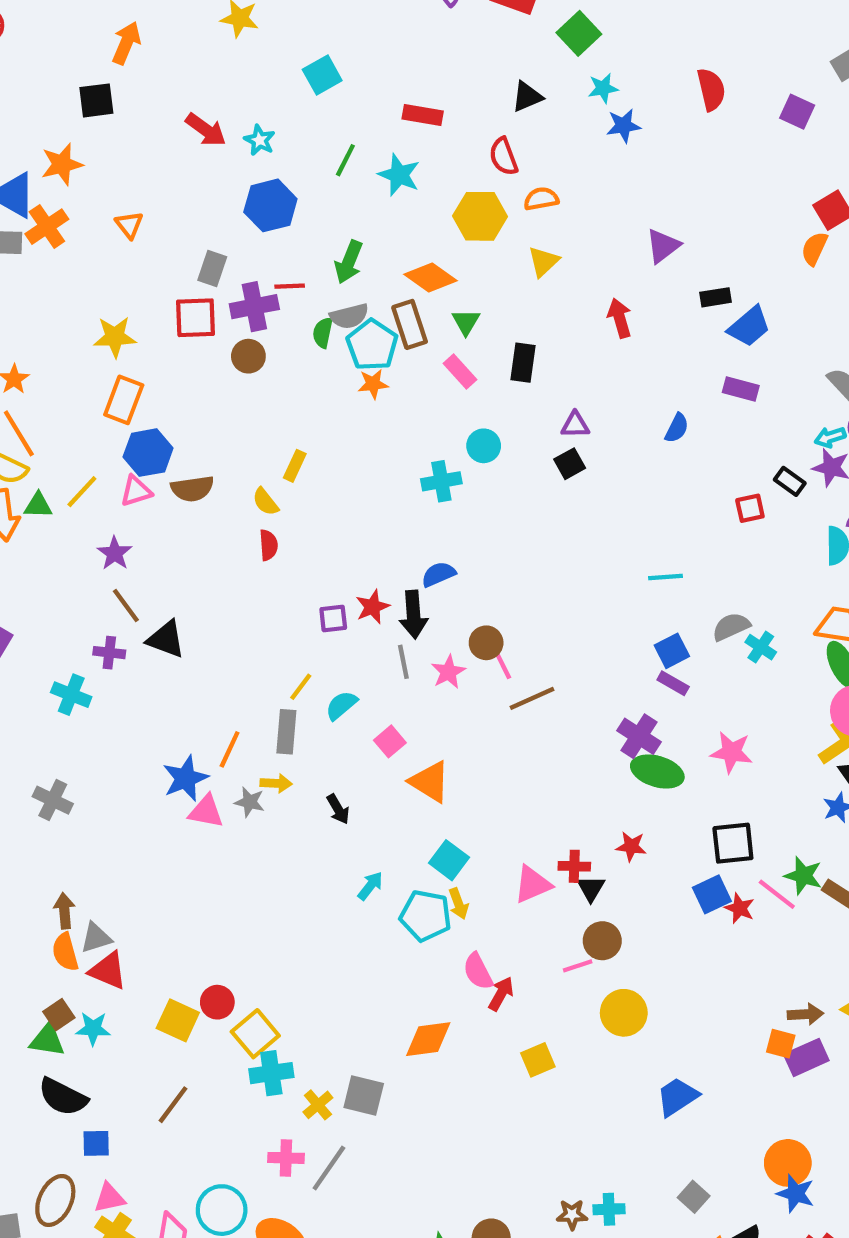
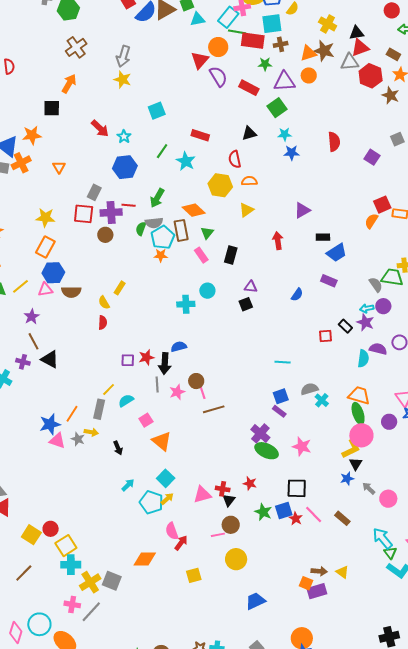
green star: (803, 876) -> (263, 512), moved
yellow arrow: (458, 904) -> (167, 499), turned -120
yellow cross: (318, 1105) -> (90, 582), size x1.5

